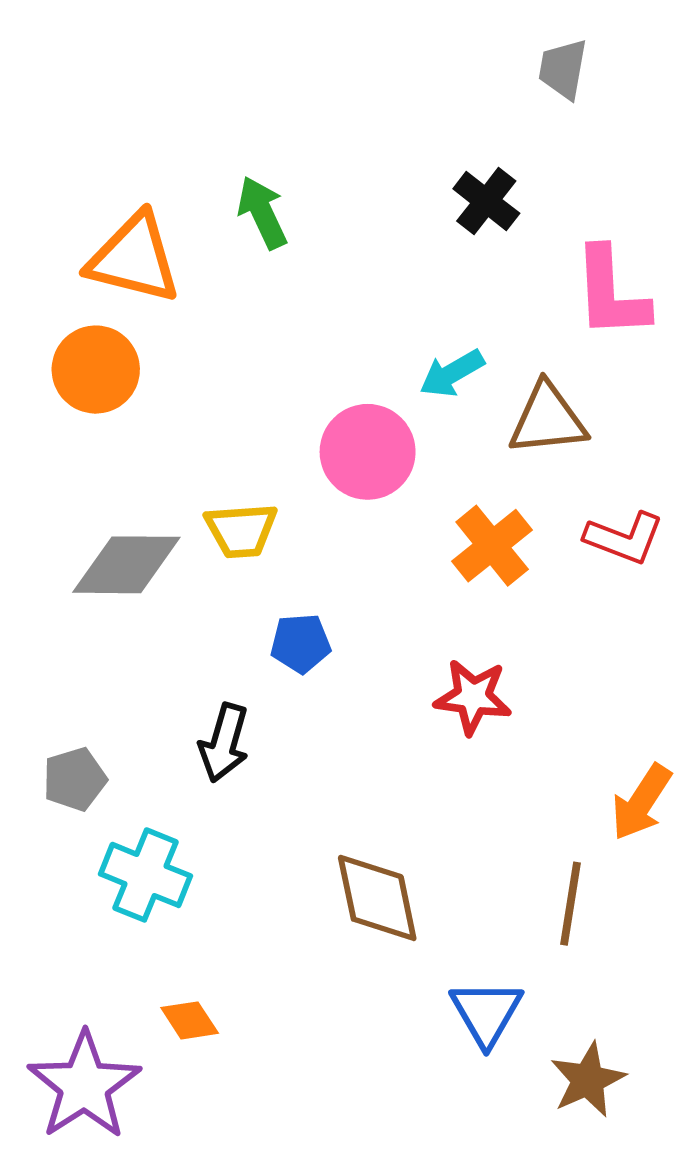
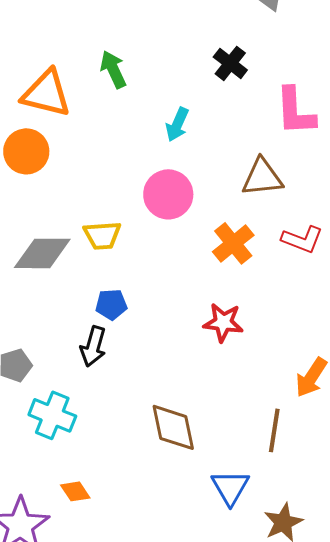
cyan arrow: (452, 373) -> (177, 124), moved, turned -36
blue pentagon: (301, 643) -> (111, 304), moved

